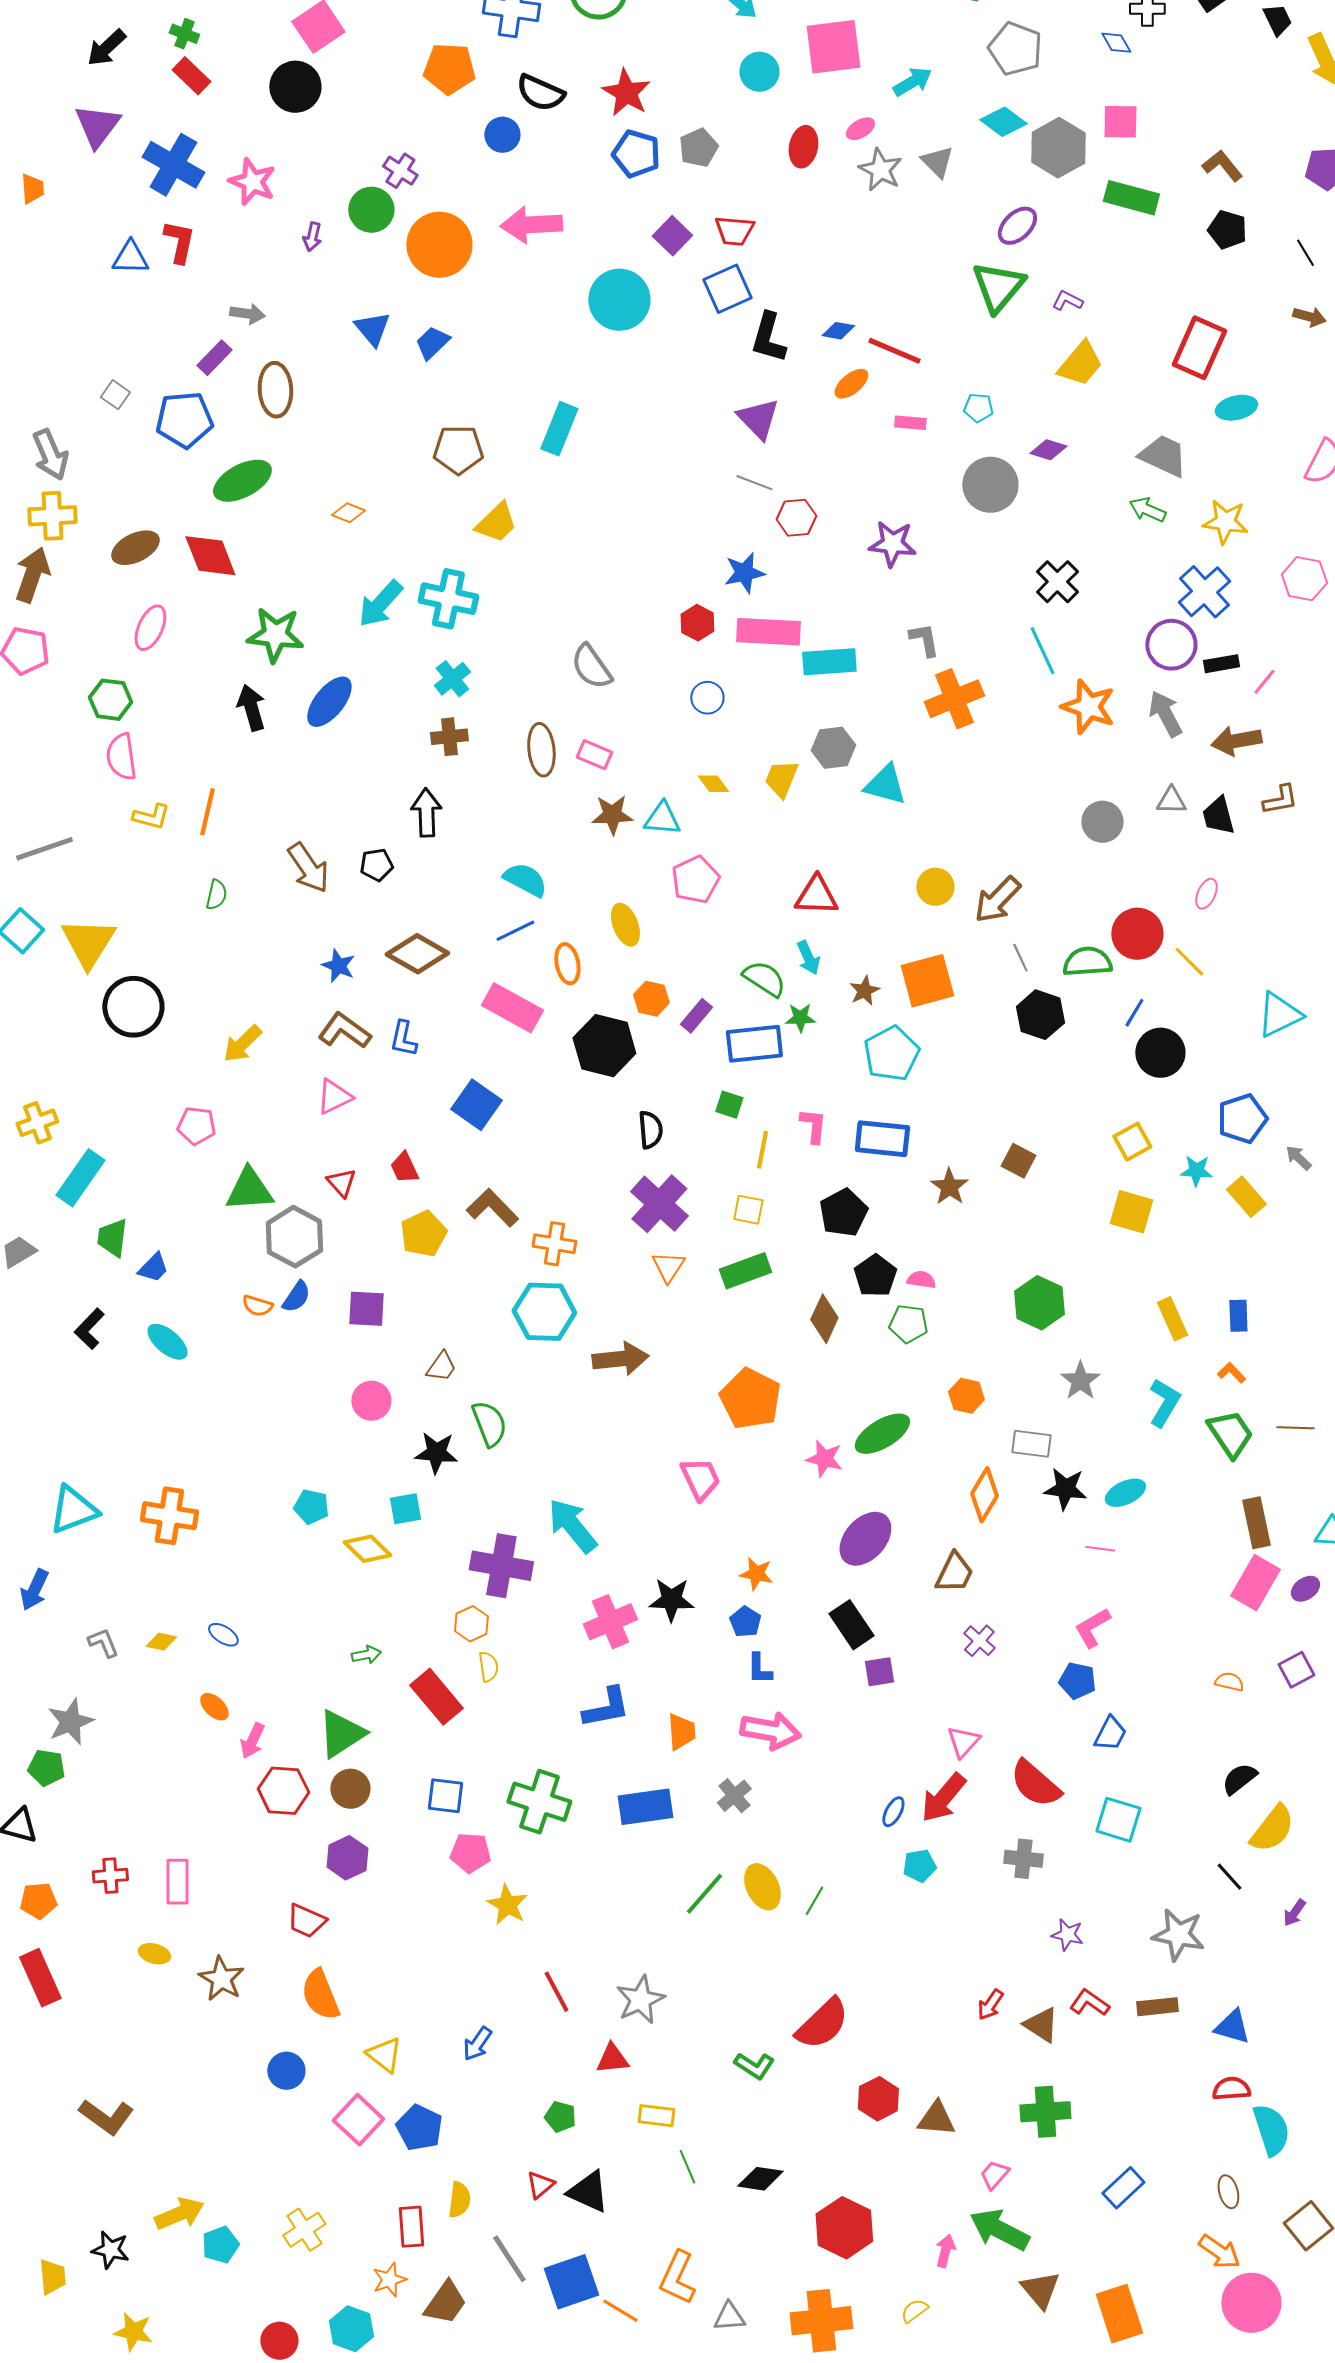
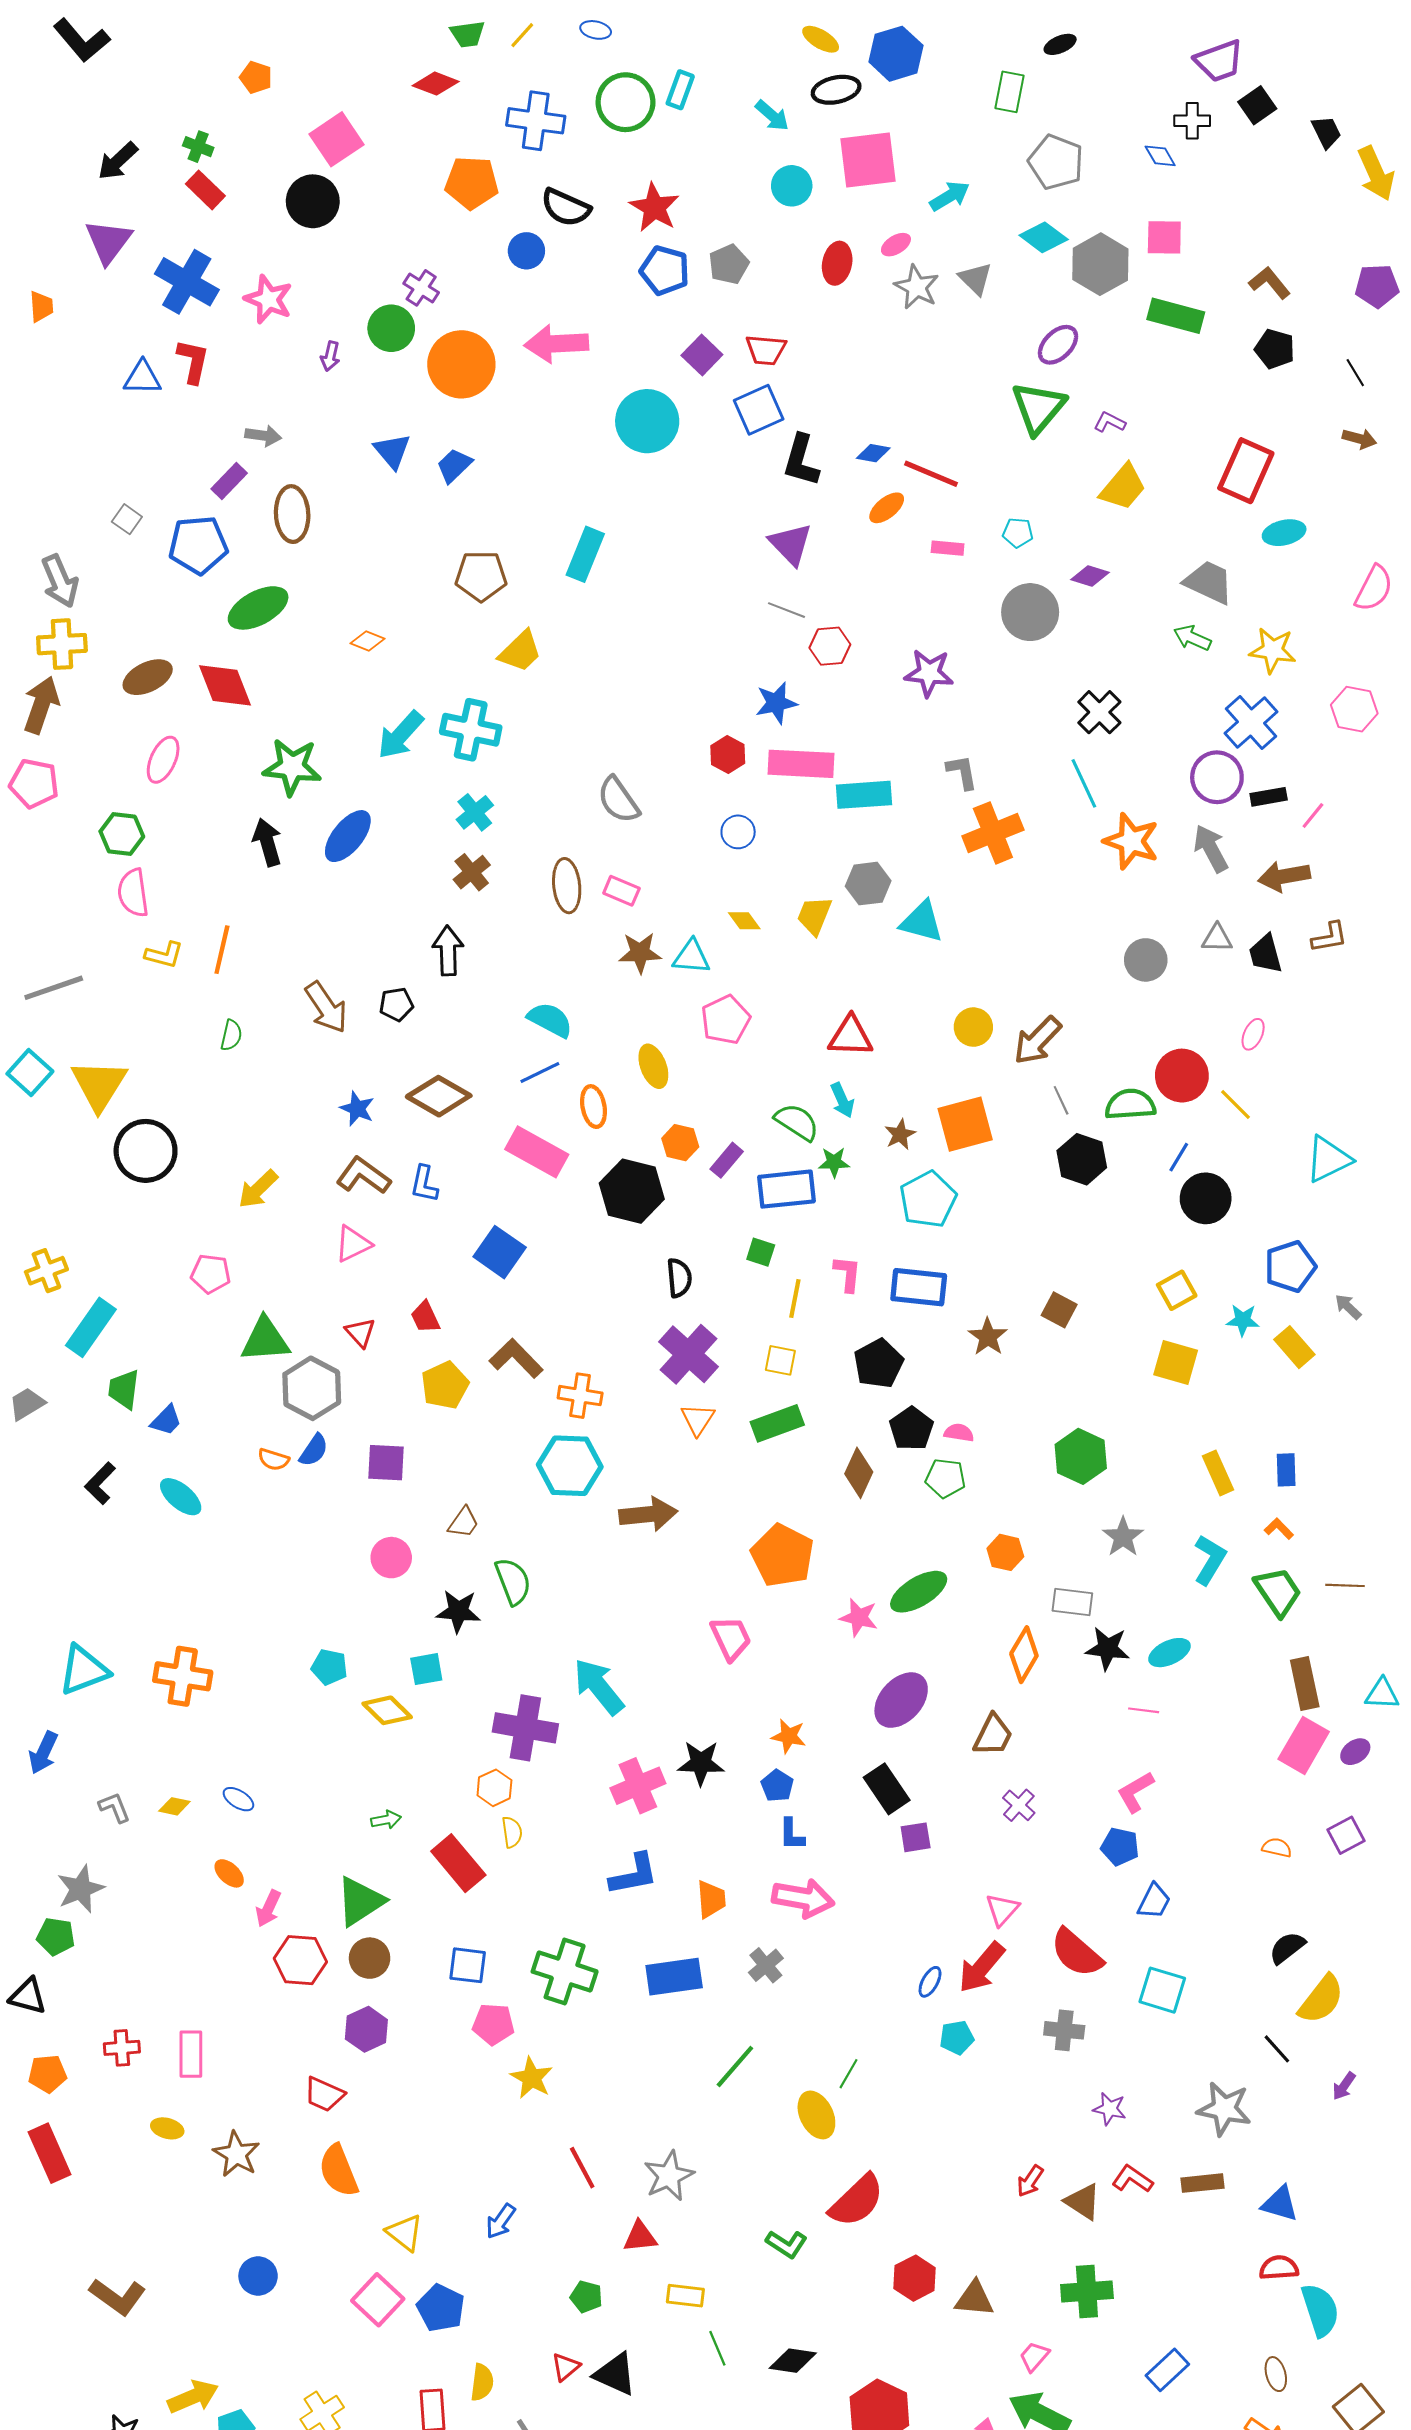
brown cross: (449, 737) -> (472, 872), turned -33
yellow ellipse: (762, 1887) -> (816, 2115), moved
blue circle: (286, 2071) -> (258, 2276), moved

